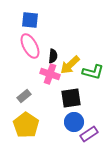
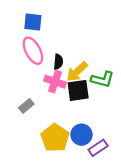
black square: (71, 98) -> (78, 90), moved
yellow pentagon: (26, 125) -> (55, 138), moved

